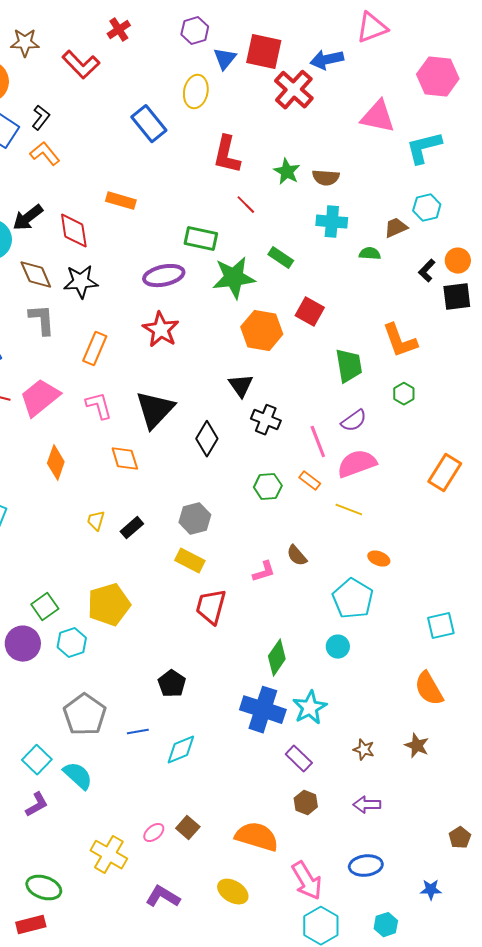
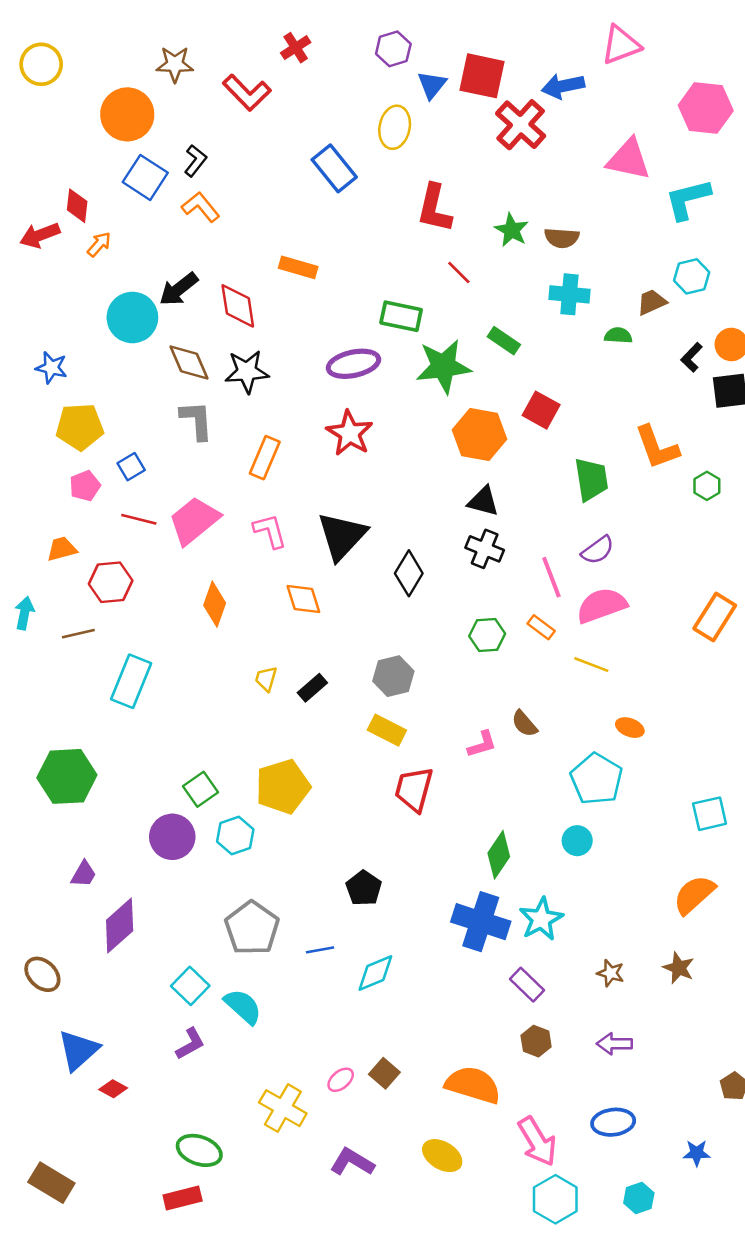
black triangle: (241, 386) -> (483, 501), moved, turned -40
green hexagon: (404, 394) -> (707, 486), moved
orange semicircle: (429, 689) -> (694, 895), turned 78

